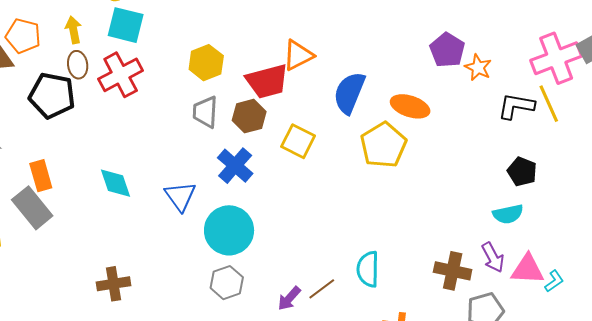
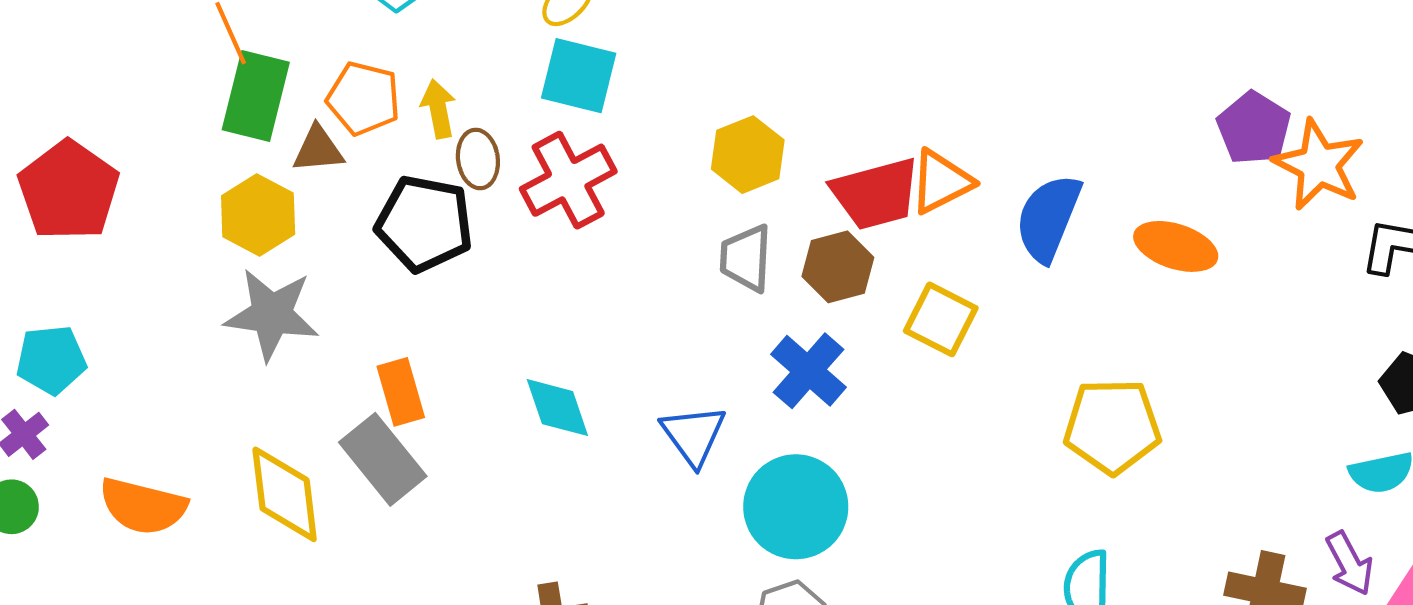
yellow arrow: (73, 30) -> (438, 109), moved
orange triangle: (298, 55) -> (941, 182), moved
orange star: (478, 67) -> (1319, 165), size x1.6
yellow pentagon: (383, 145) -> (1112, 426), moved, turned 30

